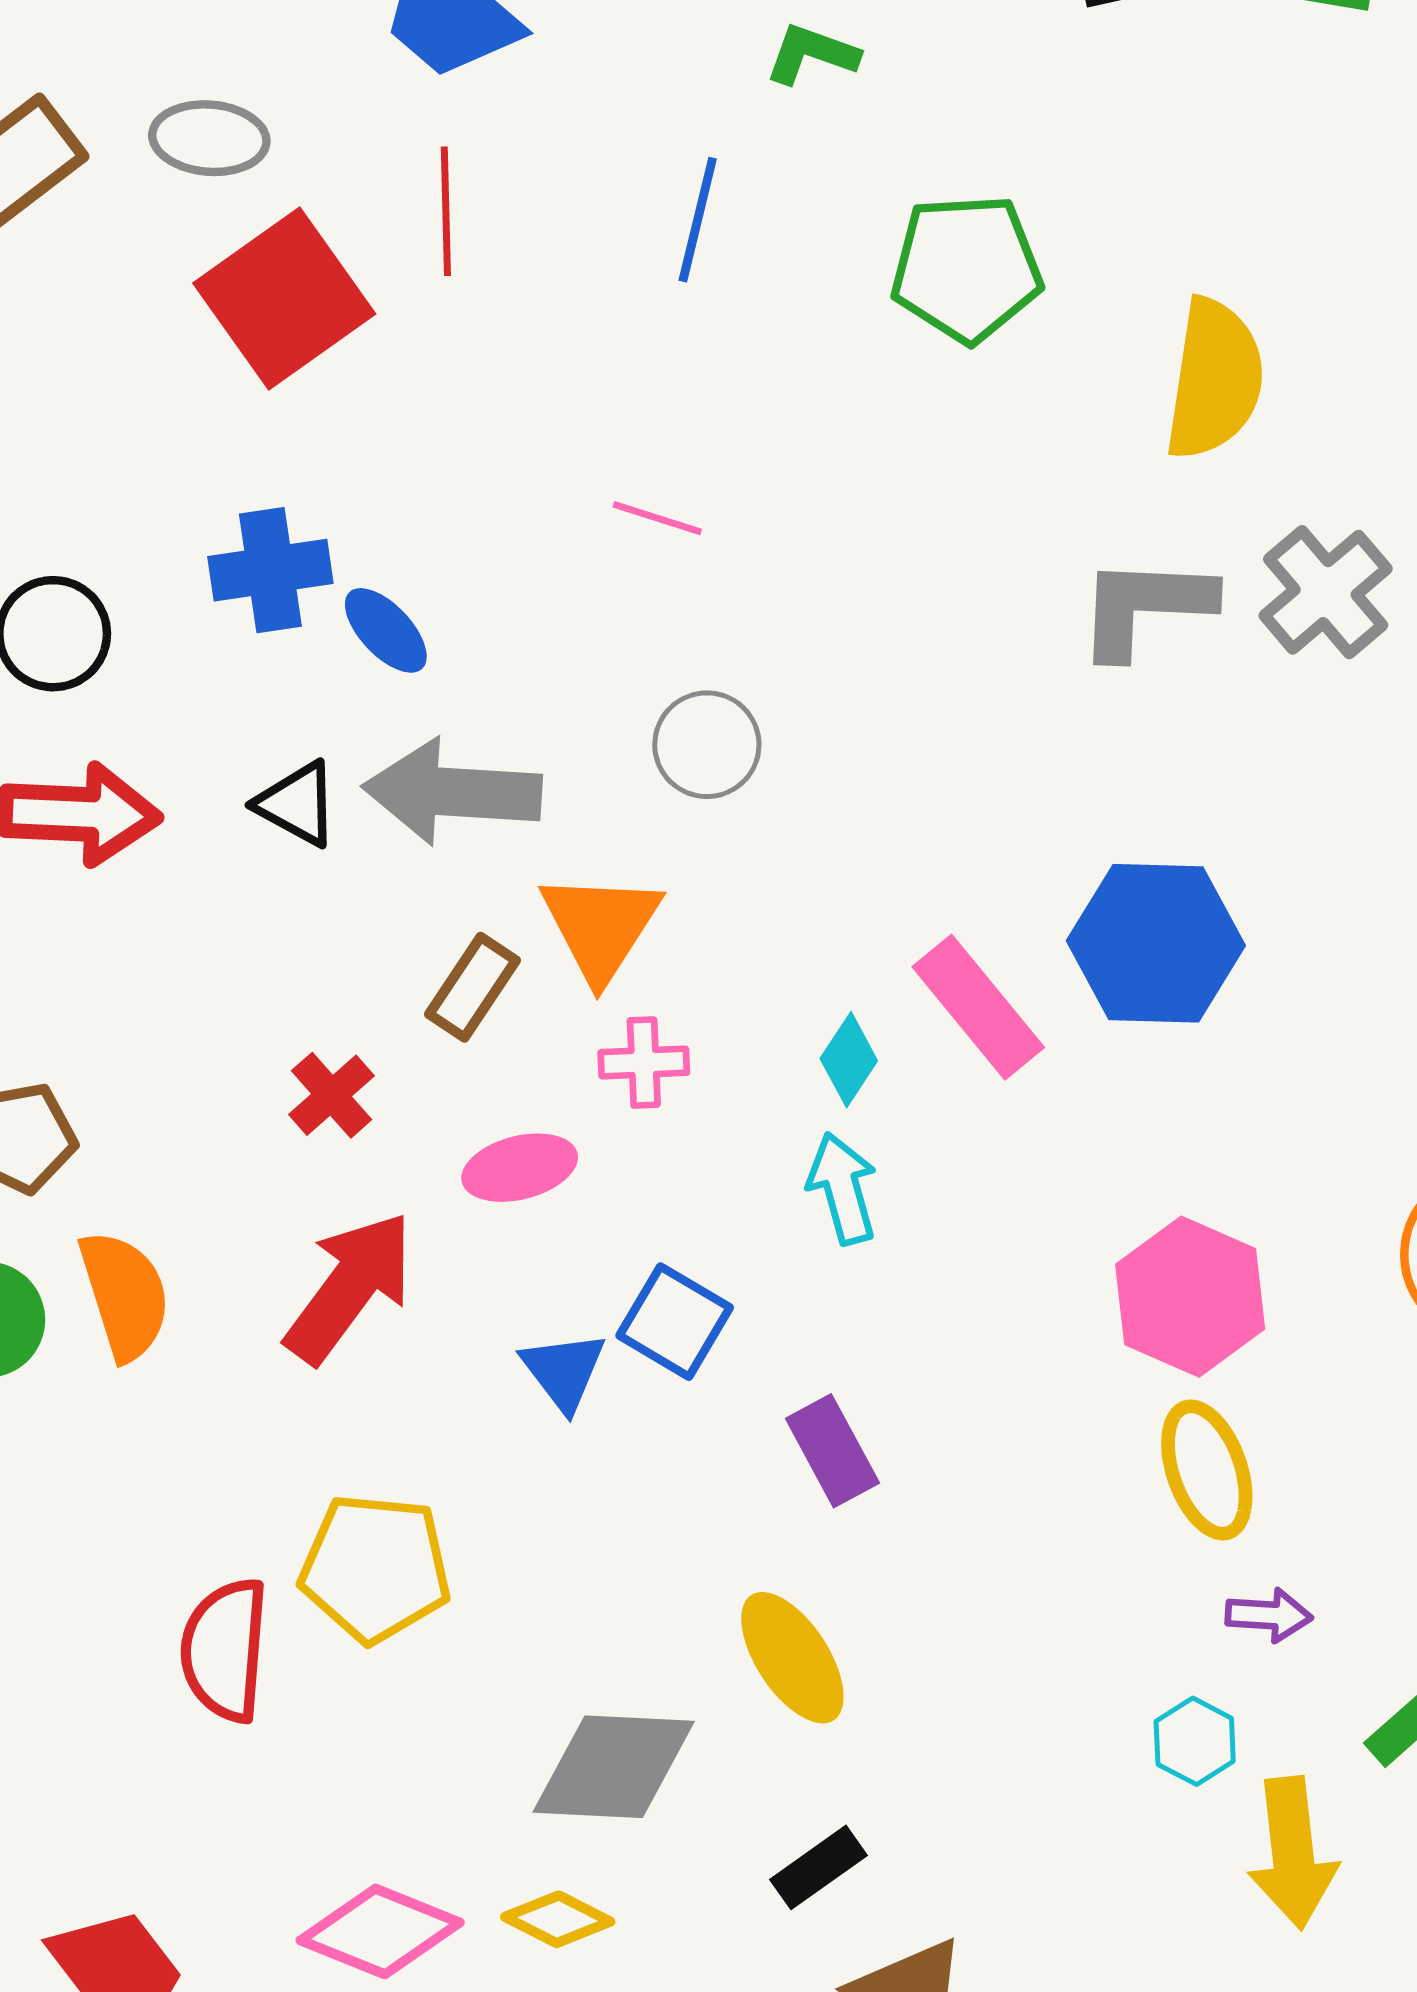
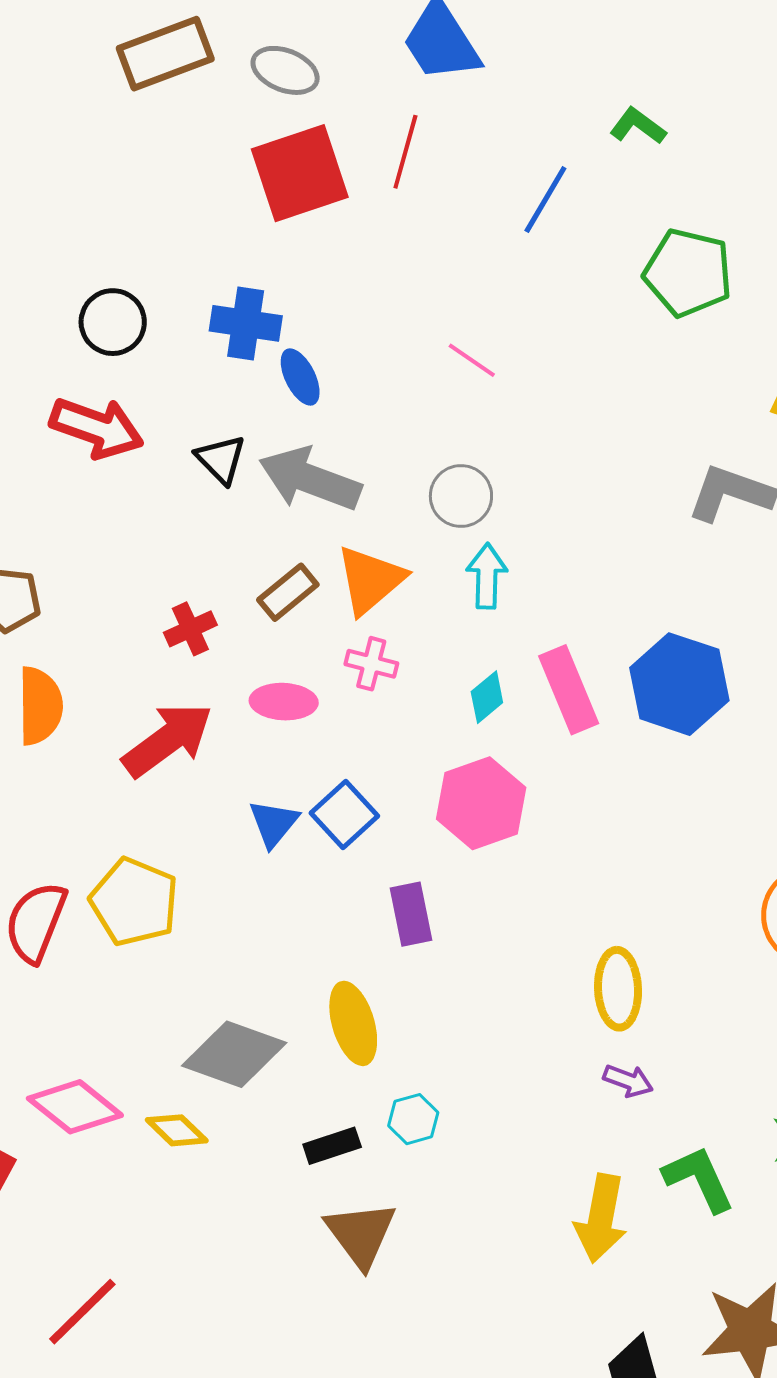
cyan arrow: (842, 1188) -> (487, 576), moved
pink hexagon: (1190, 1297) -> (481, 803), moved
cyan hexagon: (1195, 1741) -> (413, 1119), moved

